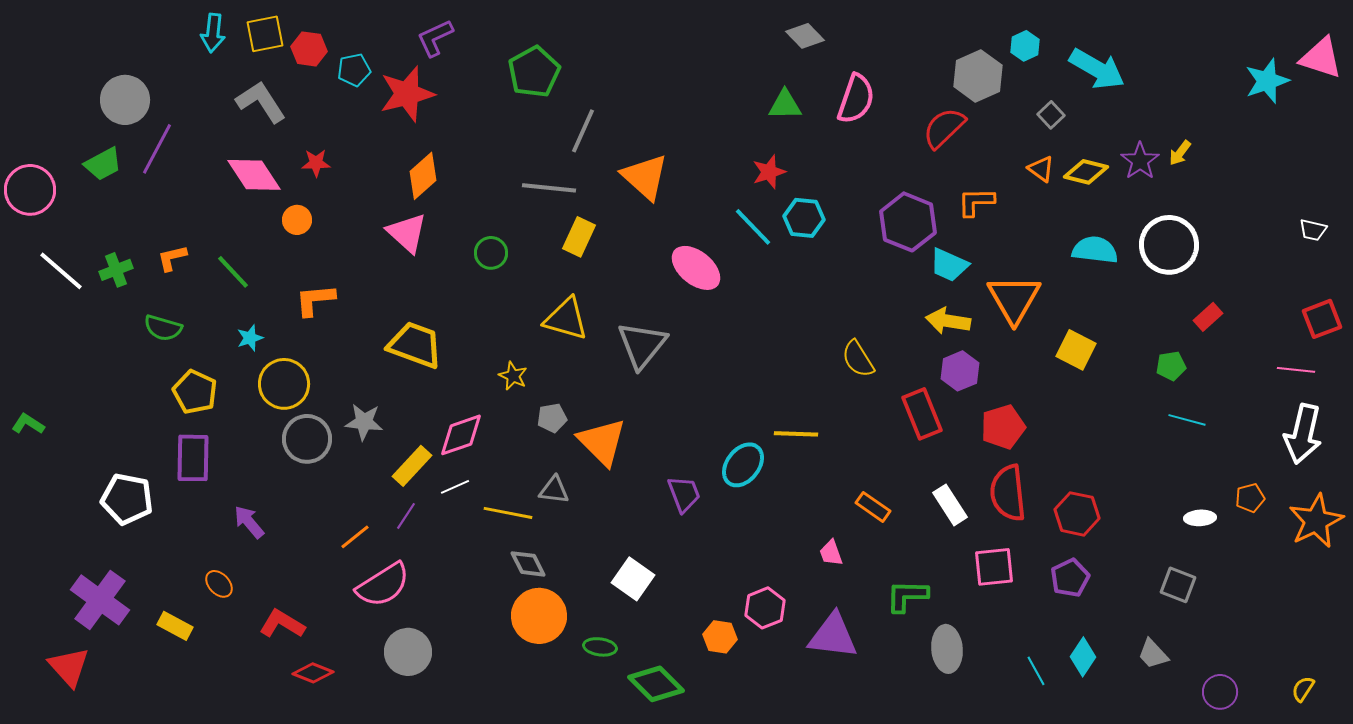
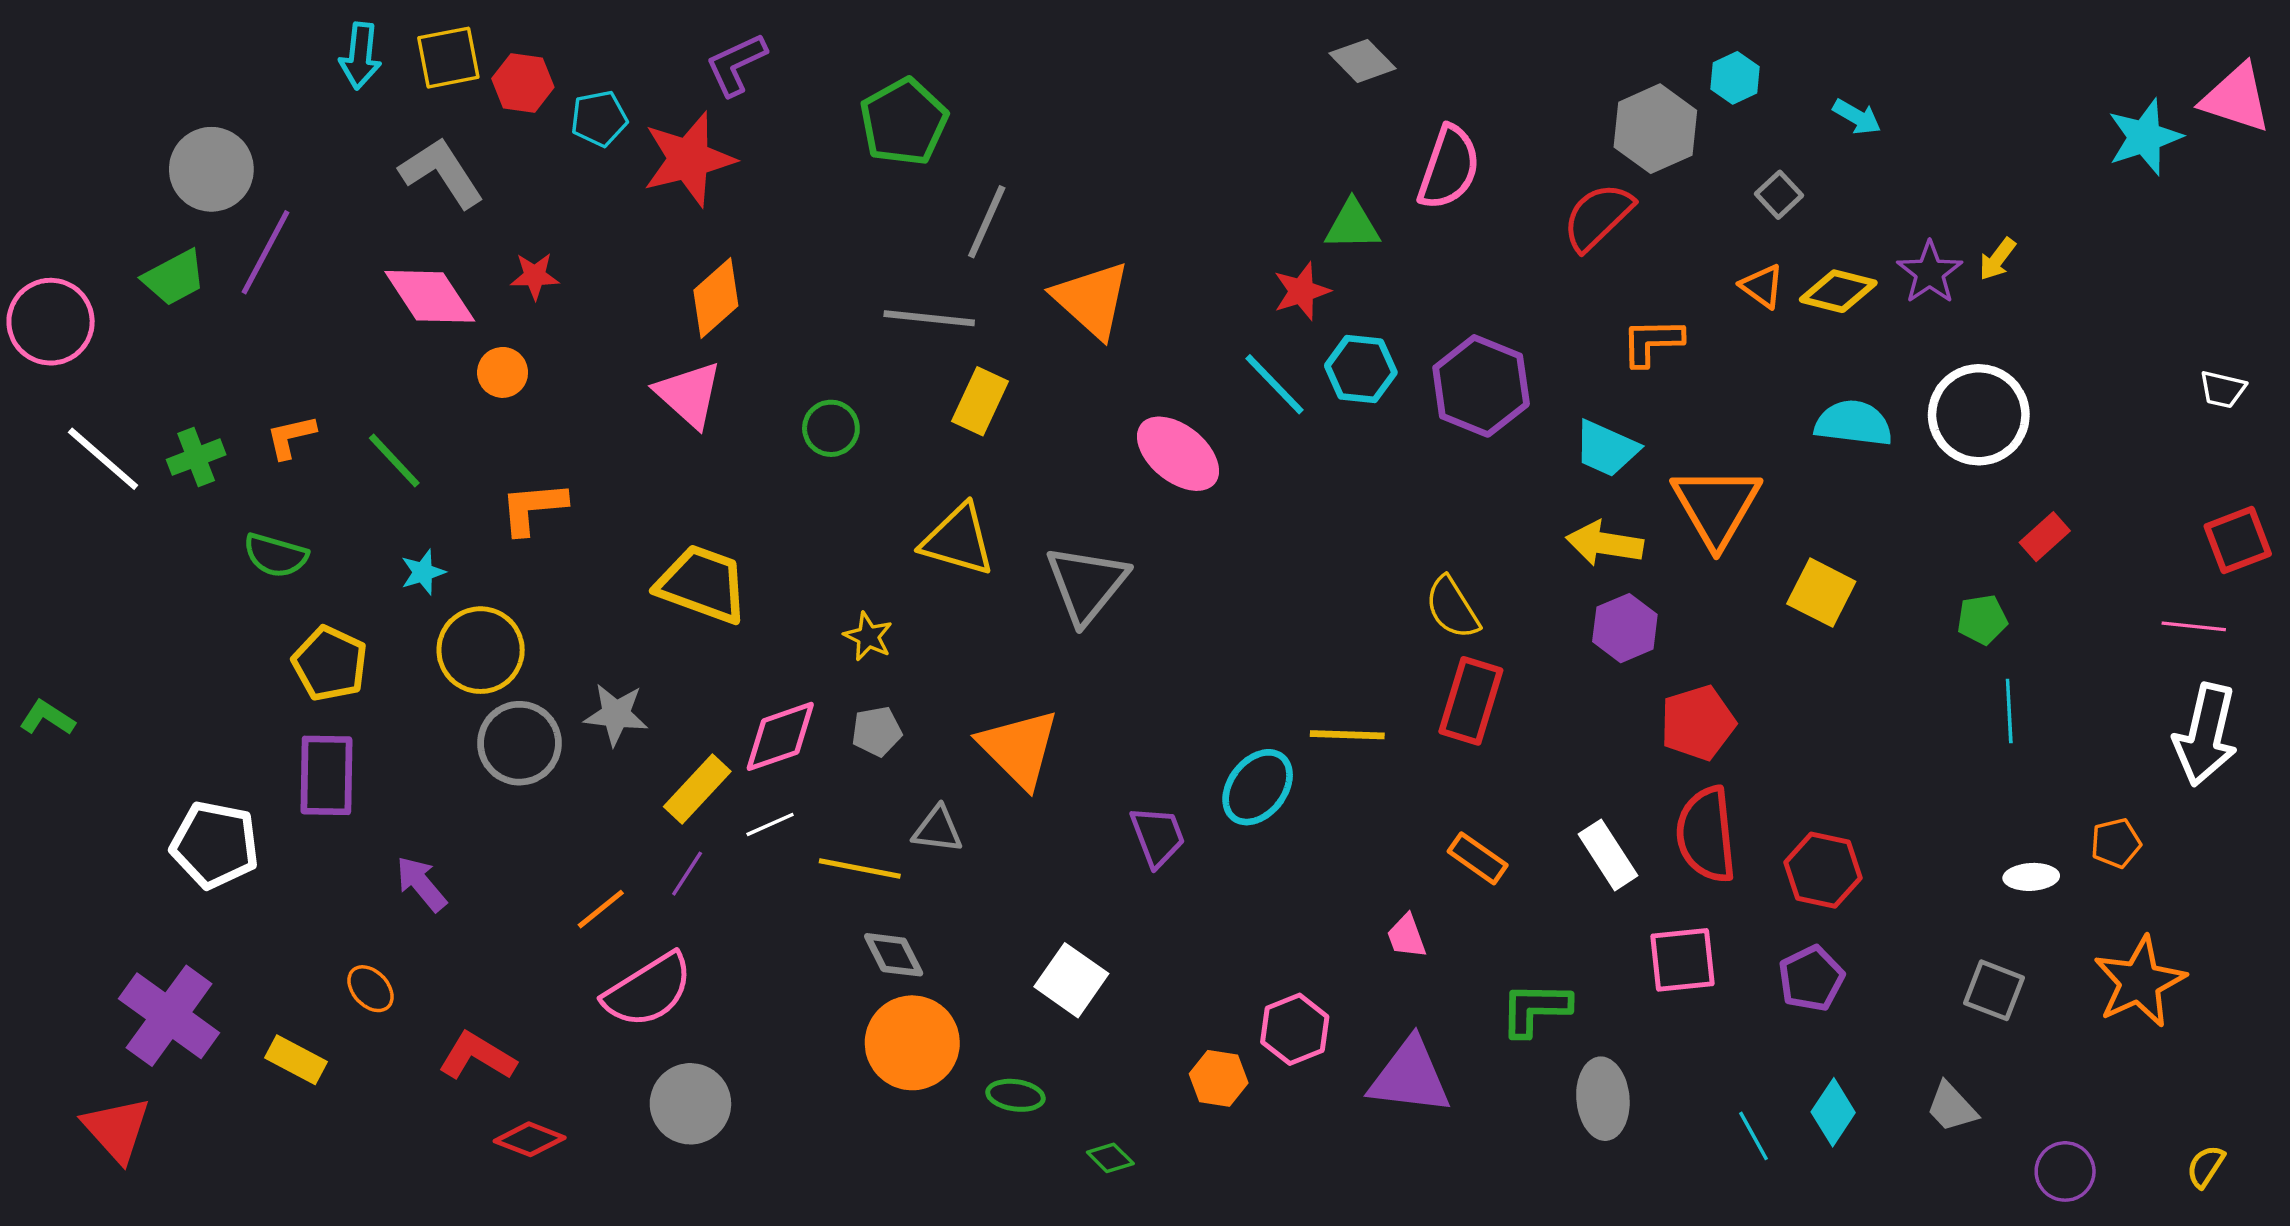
cyan arrow: (1097, 69) -> (1857, 117), size x0.5
green triangle: (785, 105) -> (1352, 225), moved
purple hexagon: (908, 222) -> (1481, 386), moved
red rectangle: (922, 414) -> (1471, 701), moved, turned 39
gray pentagon: (552, 418) -> (877, 731), moved
cyan line: (1187, 420) -> (2009, 711), turned 72
orange star: (1316, 521) -> (2140, 982), moved
green diamond: (656, 684) -> (1110, 1158), size x0.5

